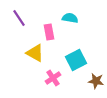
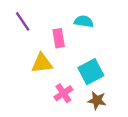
yellow triangle: (35, 53) -> (42, 63), turned -36
brown star: (96, 81) -> (97, 100), moved

